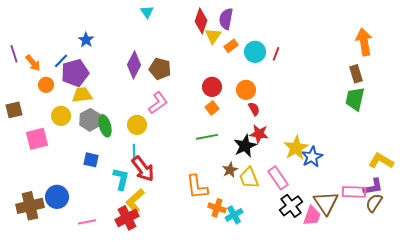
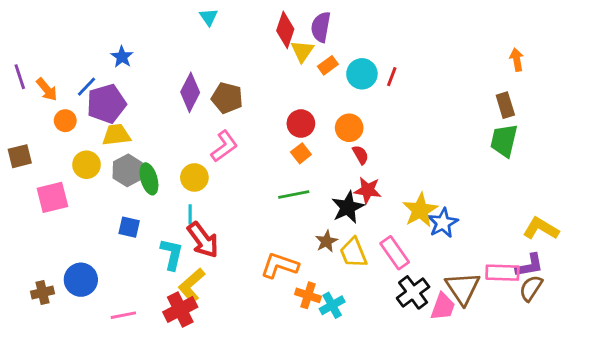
orange arrow: (364, 42) -> (517, 60), size x0.6
orange L-shape: (197, 187) -> (280, 265), turned 116
brown cross: (30, 206) -> (43, 292), size x0.6

